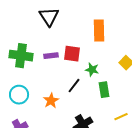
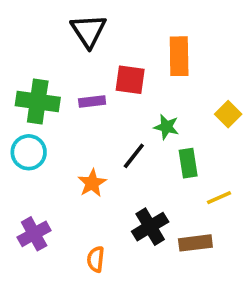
red square: (72, 54) -> (130, 80), moved
cyan circle: (19, 95) -> (29, 152), moved
yellow line: (121, 117) -> (219, 198), moved

